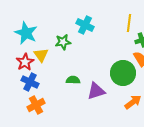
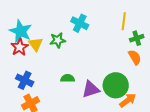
yellow triangle: (41, 55) -> (36, 44), moved
red star: (25, 62) -> (20, 47), moved
green circle: (123, 73) -> (116, 85), moved

